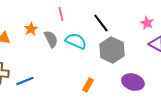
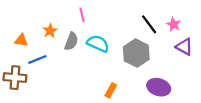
black line: (101, 23) -> (149, 24), moved
gray semicircle: (51, 39) -> (71, 41), turned 48
blue line: (25, 81) -> (37, 59), moved

